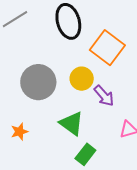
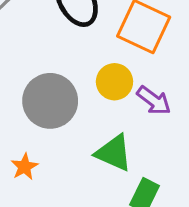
orange star: (19, 132) -> (24, 167), moved

